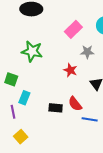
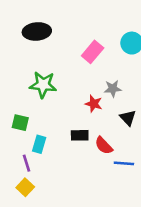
gray star: (87, 52) -> (113, 89), moved
black rectangle: (56, 108) -> (80, 135), moved
yellow square: (21, 137) -> (25, 187), moved

